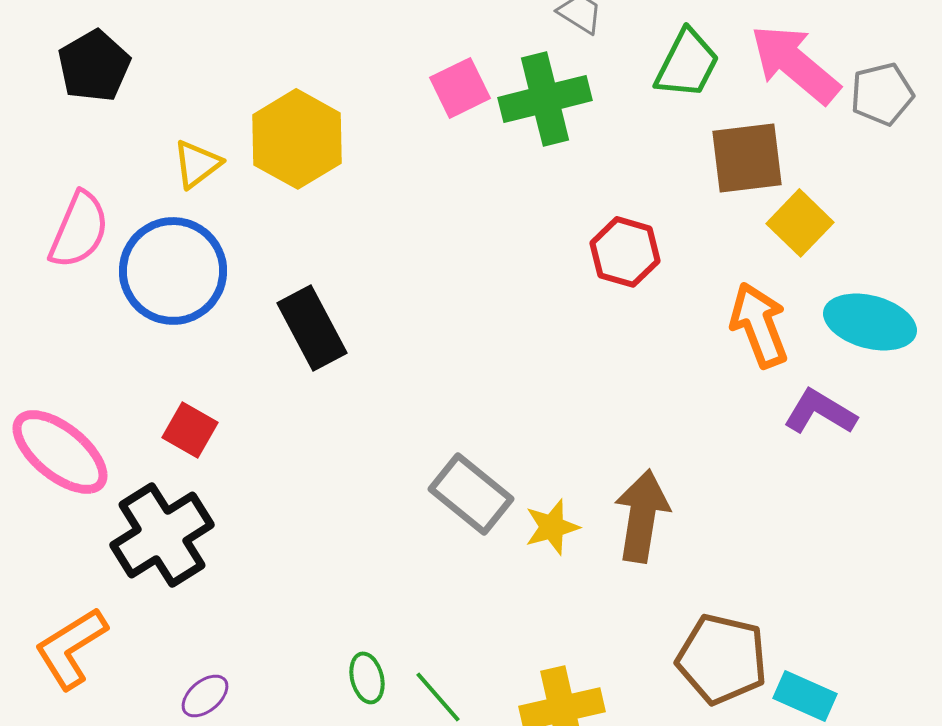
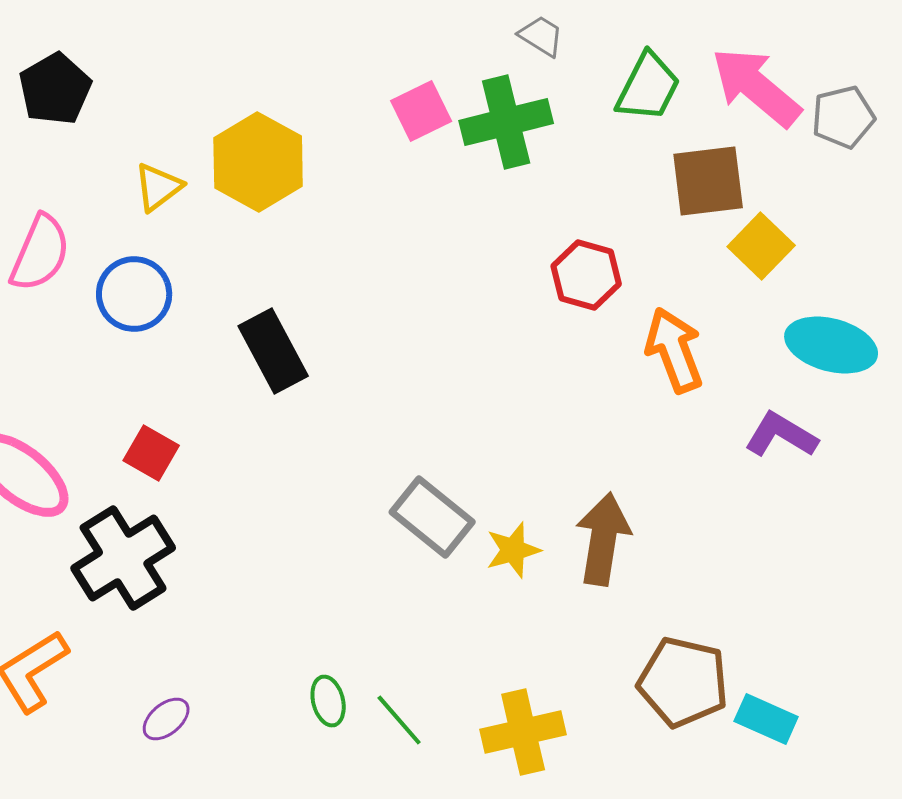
blue circle: (173, 271) -> (134, 294), size x0.7
orange arrow: (759, 325) -> (674, 350), moved

